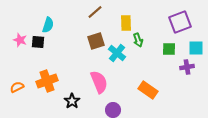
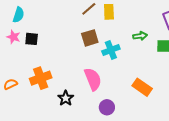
yellow rectangle: (126, 23) -> (109, 12), moved
cyan semicircle: (48, 25) -> (18, 15), moved
green arrow: (138, 40) -> (140, 36), moved, turned -80
cyan cross: (117, 53) -> (111, 50), turned 30

